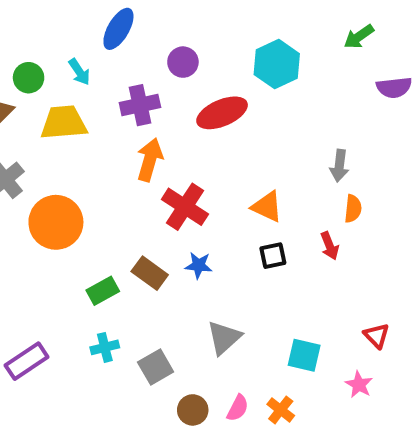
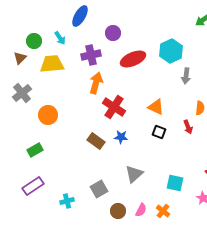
cyan hexagon: (277, 64) -> (171, 51), moved
gray arrow: (339, 166) -> (186, 76), moved
orange circle: (56, 222) -> (48, 115), size x0.7
black square: (273, 256) -> (159, 132), turned 32
green rectangle: (103, 291) -> (35, 150), moved
cyan cross: (105, 347) -> (67, 201), moved

